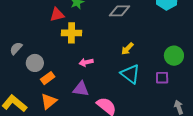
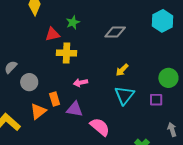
cyan triangle: (130, 74) -> (124, 95), turned 30
orange rectangle: (48, 78) -> (55, 99), moved, turned -72
orange triangle: (49, 101) -> (38, 111), moved

